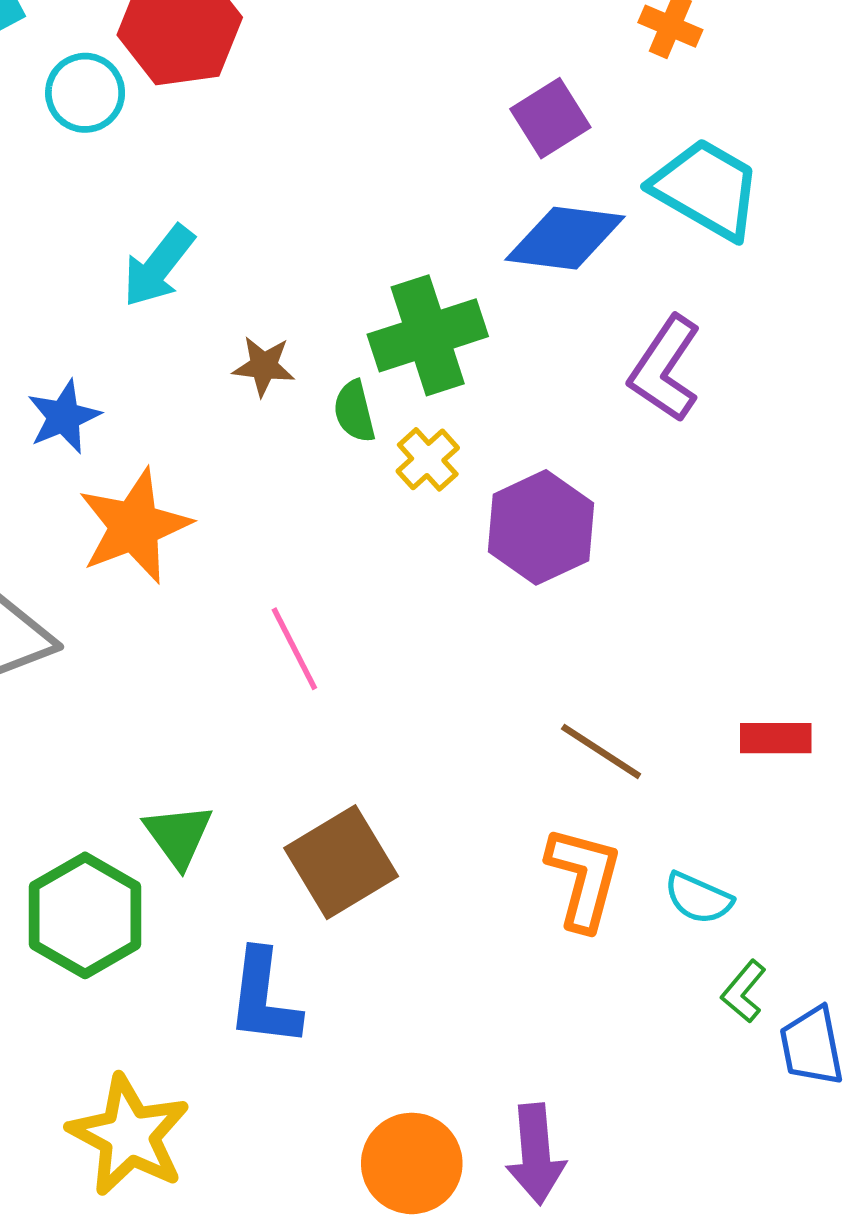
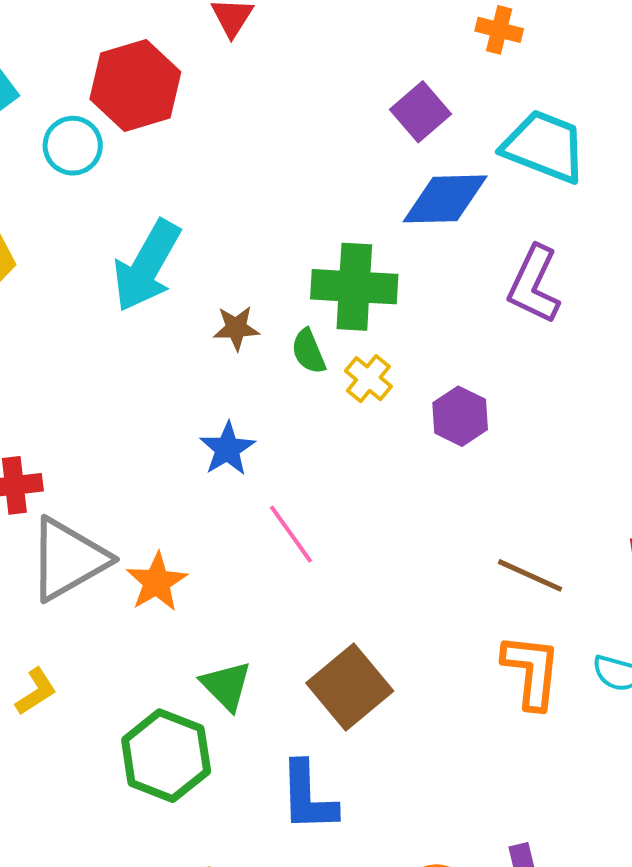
cyan arrow: (158, 266) -> (147, 266), size x1.4
green cross: (428, 335) -> (354, 287), turned 30
blue star: (64, 417) -> (227, 449), moved
orange star: (134, 526) -> (157, 582), moved, size x0.7
purple hexagon: (541, 527) -> (460, 416), size x0.7

